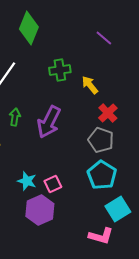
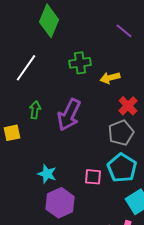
yellow arrow: (90, 85) -> (110, 78), turned -66
gray pentagon: (101, 140) -> (121, 133), turned 30
pink square: (53, 184) -> (93, 177), moved, turned 30

